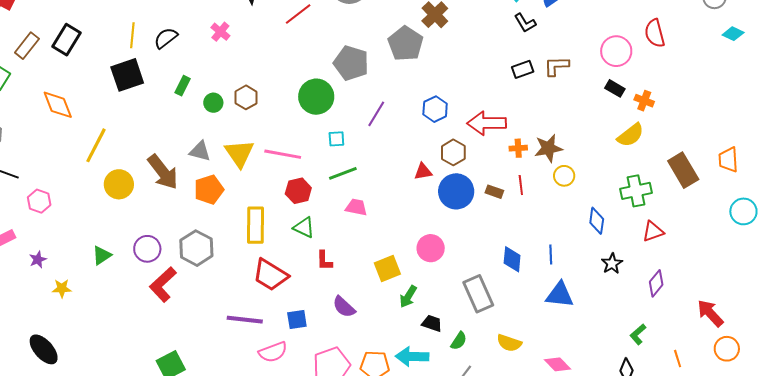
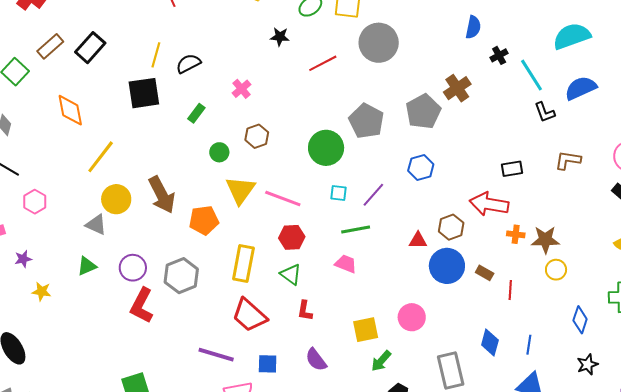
pink cross: (220, 32) -> (241, 89), moved
black rectangle: (523, 69) -> (512, 169), moved
green circle: (213, 103) -> (219, 152), moved
blue hexagon: (435, 109) -> (421, 167), moved
purple line: (376, 114) -> (373, 195), moved
gray triangle: (200, 151) -> (96, 225), moved
green line: (343, 173) -> (356, 229), moved
red line: (521, 185) -> (510, 290), moved
red L-shape: (163, 284) -> (142, 306), turned -30

